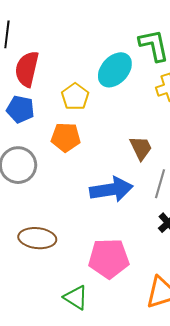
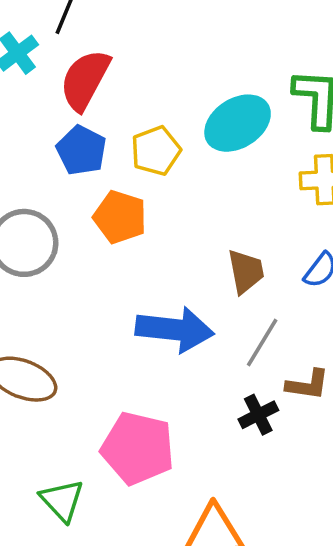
blue pentagon: (20, 109) -> (81, 150), moved

